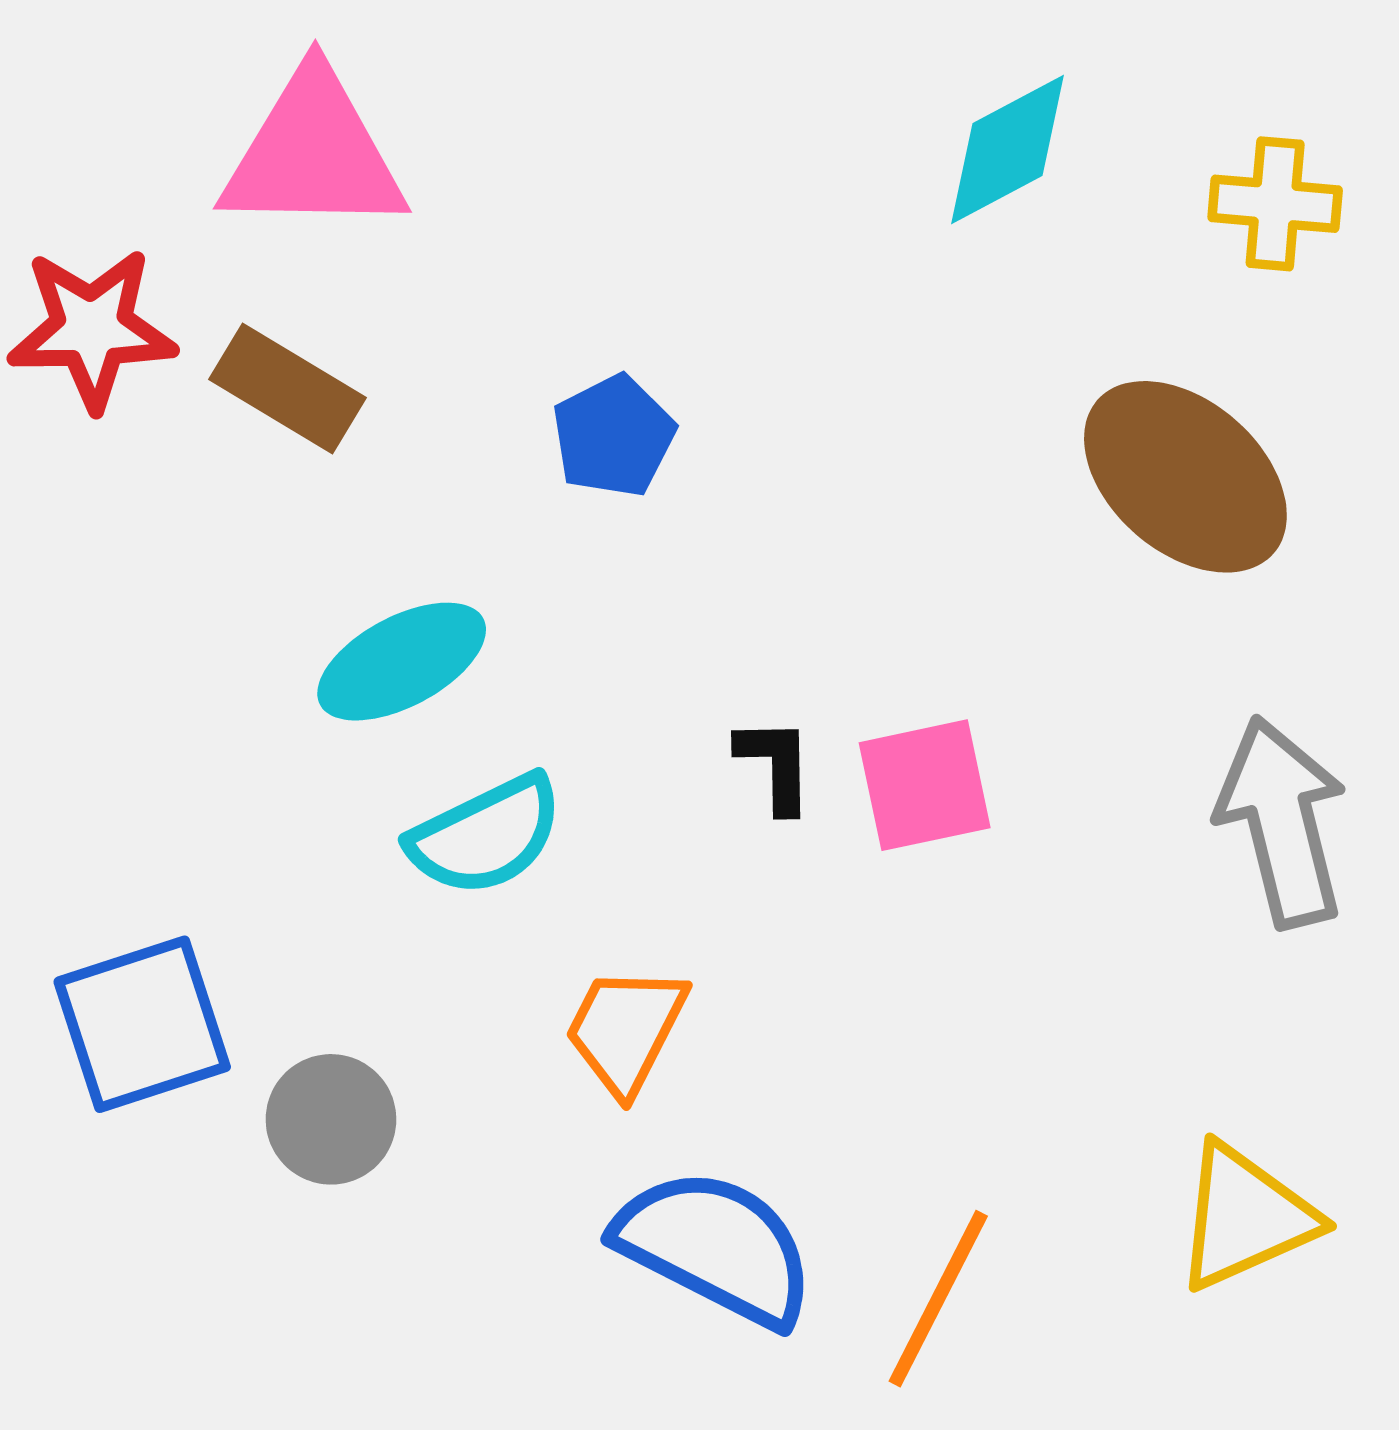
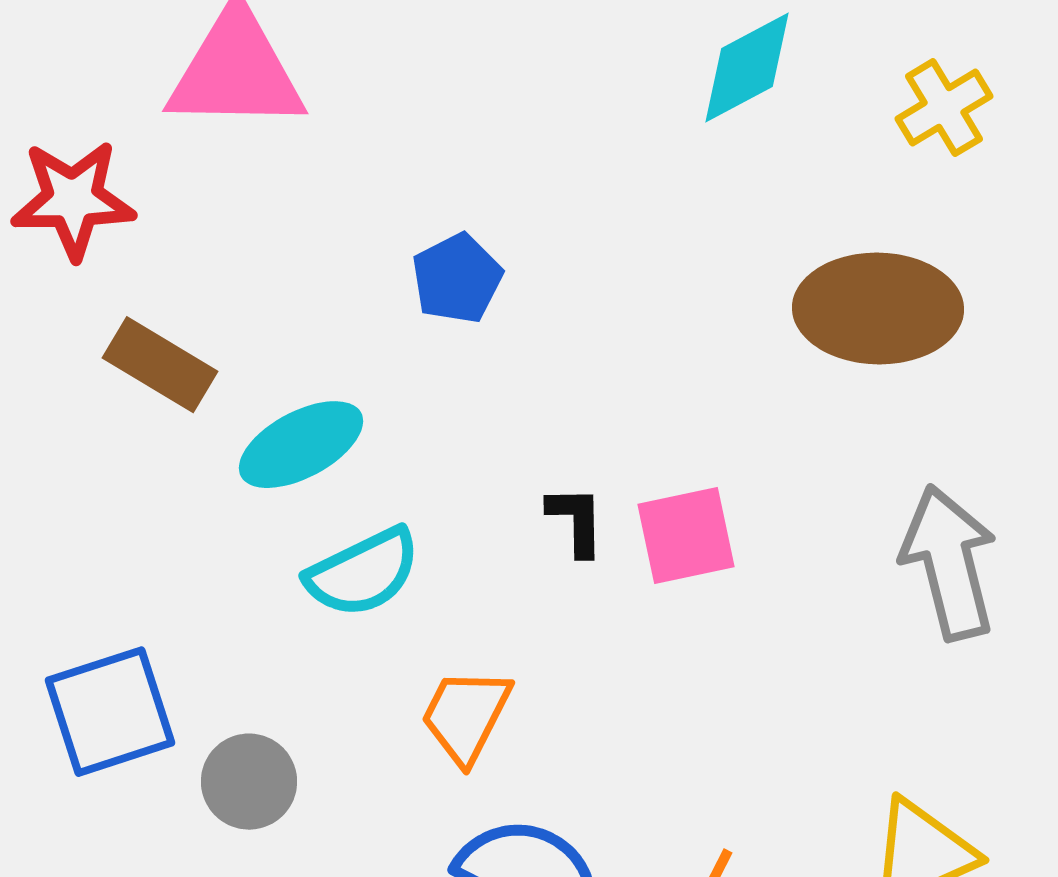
yellow cross: (1275, 204) -> (944, 108), turned -36
brown rectangle: (288, 389) -> (160, 365), moved
brown ellipse: (1185, 477) -> (878, 309), turned -40

